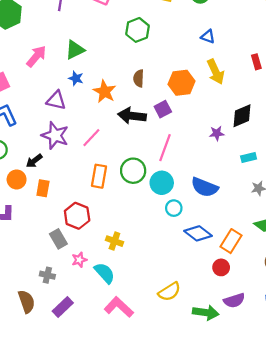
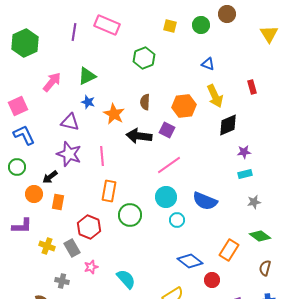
purple square: (163, 109) -> (167, 130), turned -35
black diamond: (242, 116) -> (228, 125), moved
purple star: (217, 133) -> (244, 152), moved
pink line: (91, 138) -> (102, 156), turned -48
pink line: (165, 148) -> (169, 165), turned 35
green circle: (133, 171) -> (130, 215), moved
blue diamond: (198, 233) -> (190, 261), moved
yellow cross: (114, 241) -> (47, 246), moved
red circle: (221, 267) -> (212, 280), moved
cyan semicircle: (105, 273) -> (126, 279), moved

